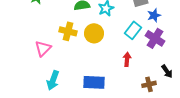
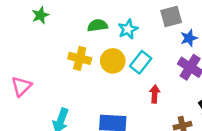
cyan rectangle: (133, 30) -> (141, 62), moved
pink triangle: (43, 48) -> (21, 86), moved

